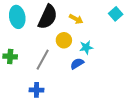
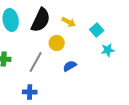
cyan square: (116, 14) -> (97, 30), moved
cyan star: (86, 47) -> (108, 50), moved

